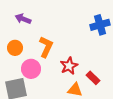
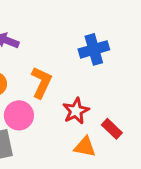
blue cross: (100, 25) -> (94, 49), moved

